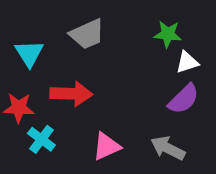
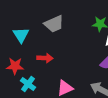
red arrow: (71, 94) -> (45, 58), size x0.7

